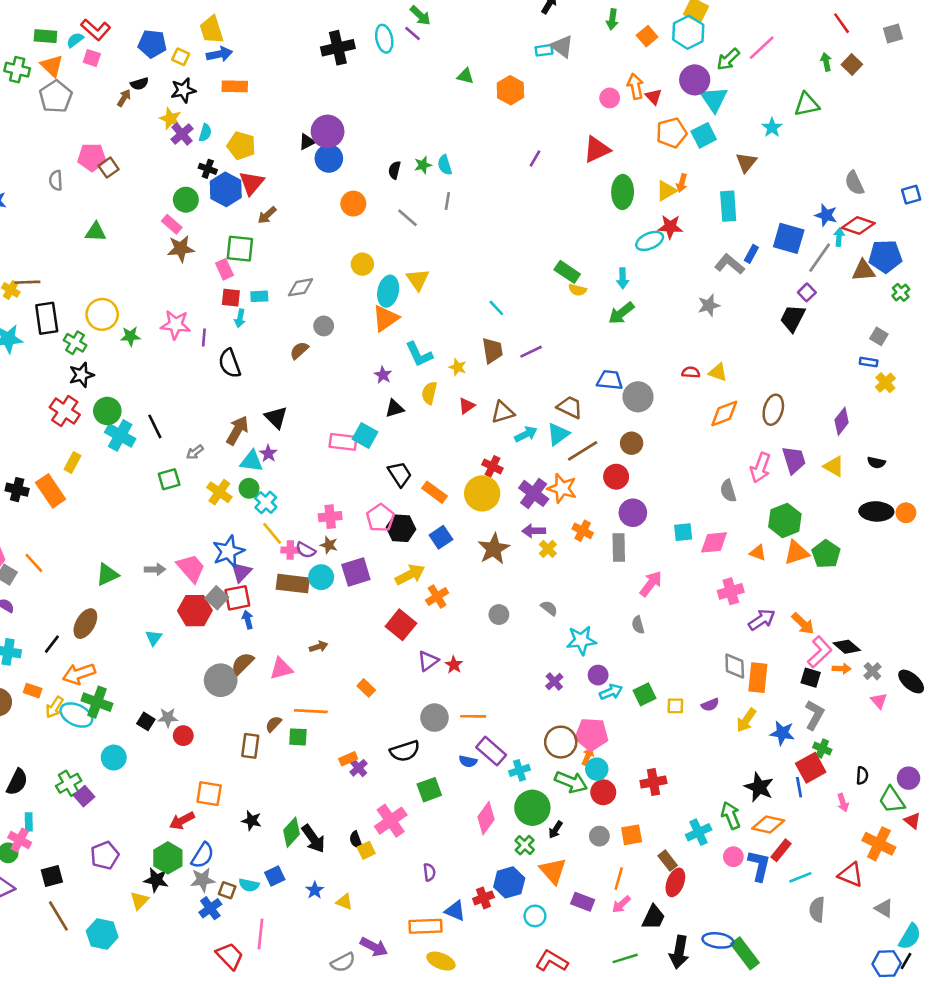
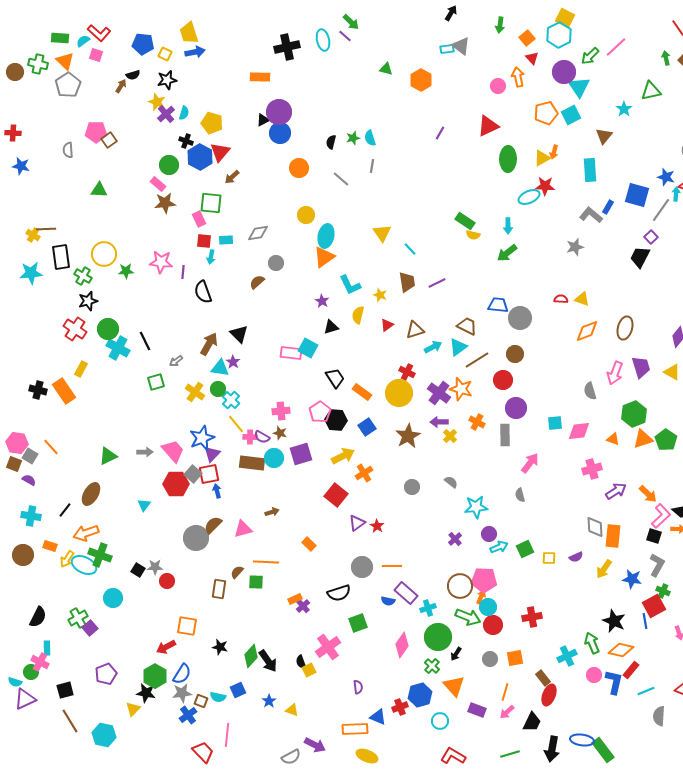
orange rectangle: (235, 86) -> (260, 77), moved
red triangle: (653, 97) -> (532, 58), moved
yellow triangle: (418, 280) -> (382, 233), moved

